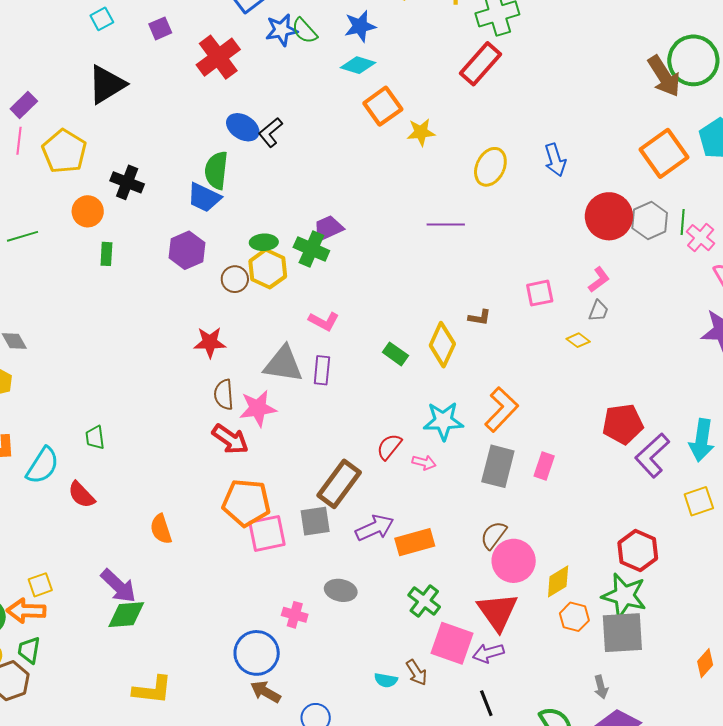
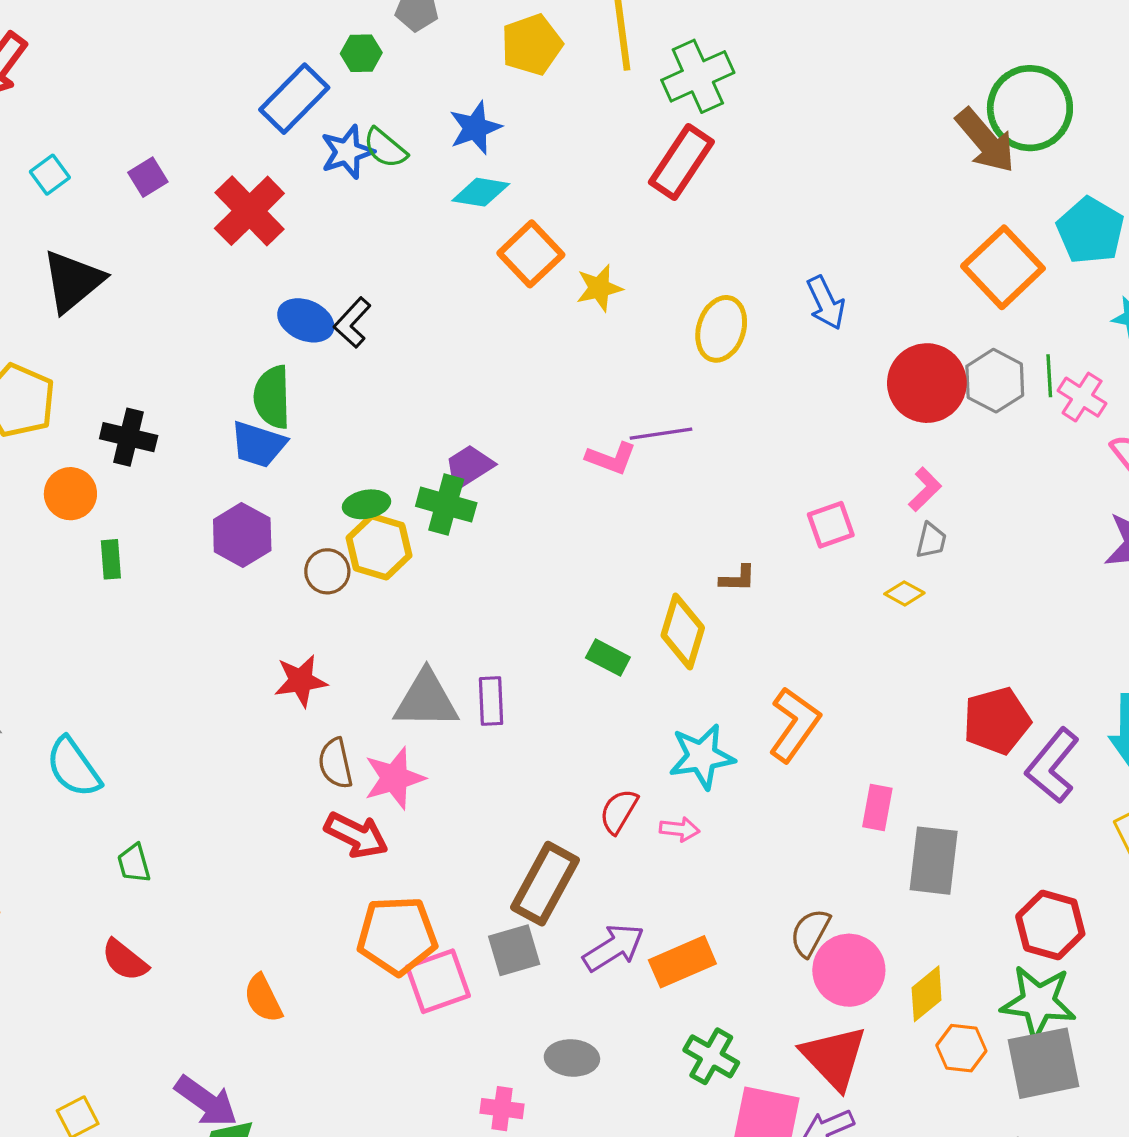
pink L-shape: (324, 321) -> (611, 458), moved
cyan semicircle: (43, 466) -> (73, 767), moved, turned 120
gray rectangle: (498, 466) -> (934, 861), moved

